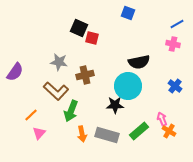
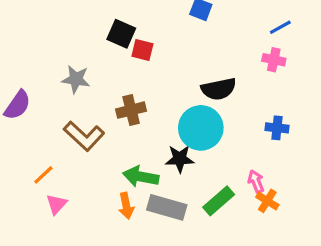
gray star: (59, 62) -> (76, 79), moved
blue cross: (175, 86) -> (277, 128), turned -32
green arrow: (71, 111) -> (141, 177), moved, turned 80

